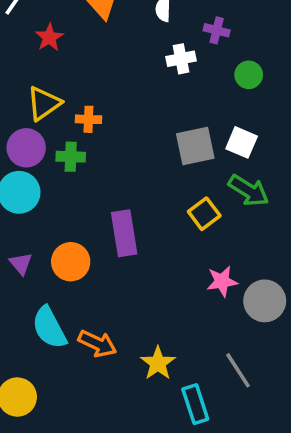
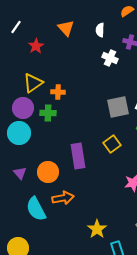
white cross: (181, 59) -> (110, 58), turned 35
yellow square: (204, 214) -> (112, 144), moved
orange arrow: (97, 344) -> (63, 198), moved, turned -35

